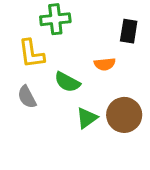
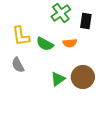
green cross: (55, 19) -> (61, 13), moved, turned -30
green semicircle: (67, 82) -> (45, 44), moved

